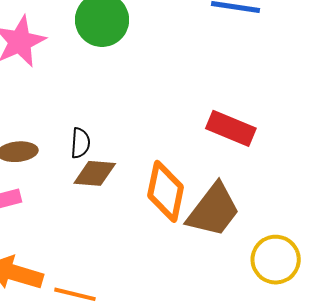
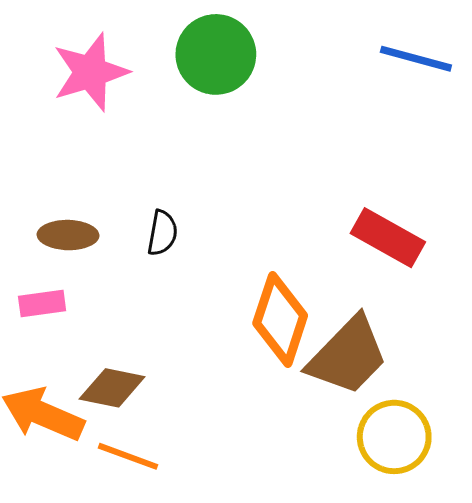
brown diamond: (95, 173) -> (112, 388), moved
yellow circle: (276, 260) -> (394, 437), moved

